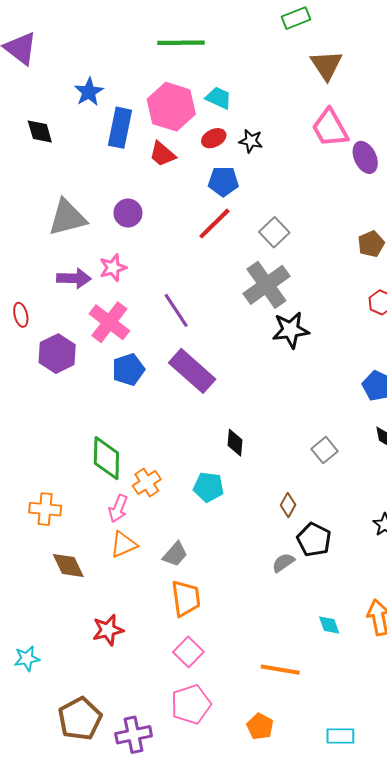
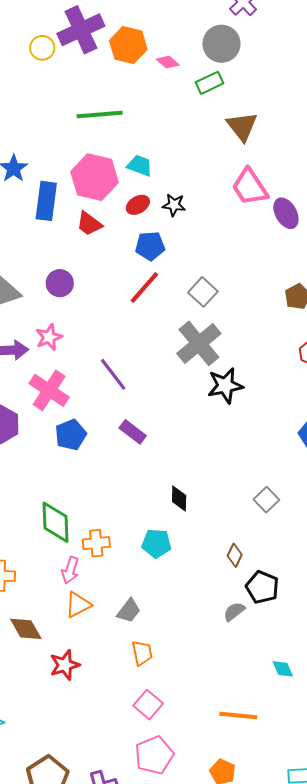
purple rectangle: (192, 371) -> (133, 432), size x0.6
orange cross: (147, 482) -> (96, 543), turned 32
orange trapezoid: (186, 598) -> (142, 653), size x0.7
red star: (108, 630) -> (65, 665), moved

